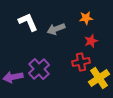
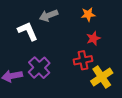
white L-shape: (28, 22) -> (28, 31), moved
gray arrow: (56, 29) -> (49, 15), moved

